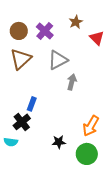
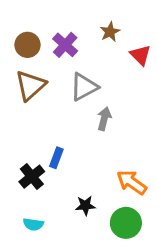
blue rectangle: (32, 104) -> (56, 158), moved
orange arrow: (91, 126) -> (132, 182), turned 95
cyan semicircle: (11, 142) -> (33, 224), moved

